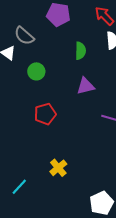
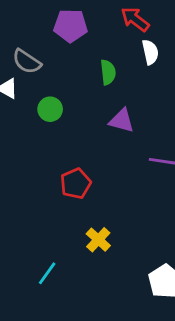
purple triangle: (86, 86) -> (122, 121), turned 36
red pentagon: (45, 114) -> (76, 184), moved

